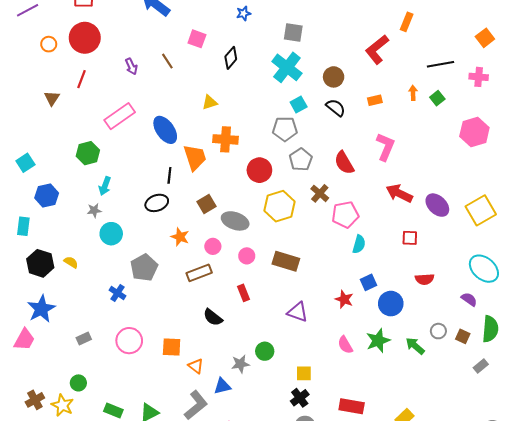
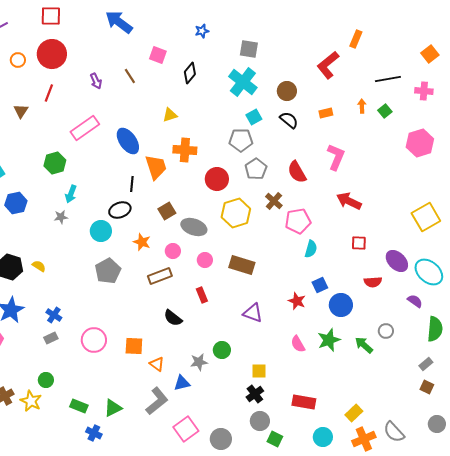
purple ellipse: (437, 205) -> (397, 261), moved
cyan circle: (111, 234) -> (101, 231), moved
blue cross: (118, 293) -> (54, 315), moved
brown square: (463, 336) -> (427, 387), moved

